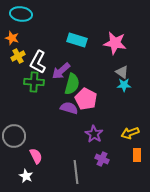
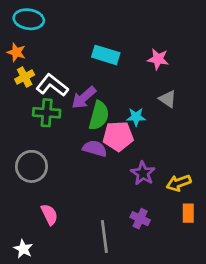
pink star: (115, 43) -> (158, 59), size x0.7
white L-shape: (38, 62) -> (52, 85), turned 100
cyan star: (124, 85) -> (136, 117), moved
pink pentagon: (86, 99) -> (118, 136), turned -30
purple star: (94, 134) -> (143, 173), moved
gray circle: (14, 136) -> (31, 166), moved
white star: (26, 176) -> (23, 249), moved

